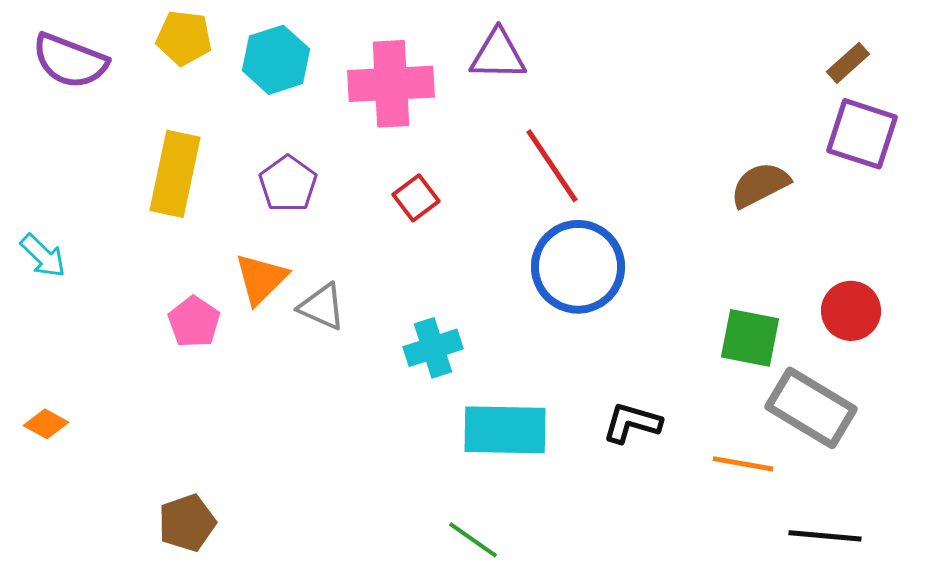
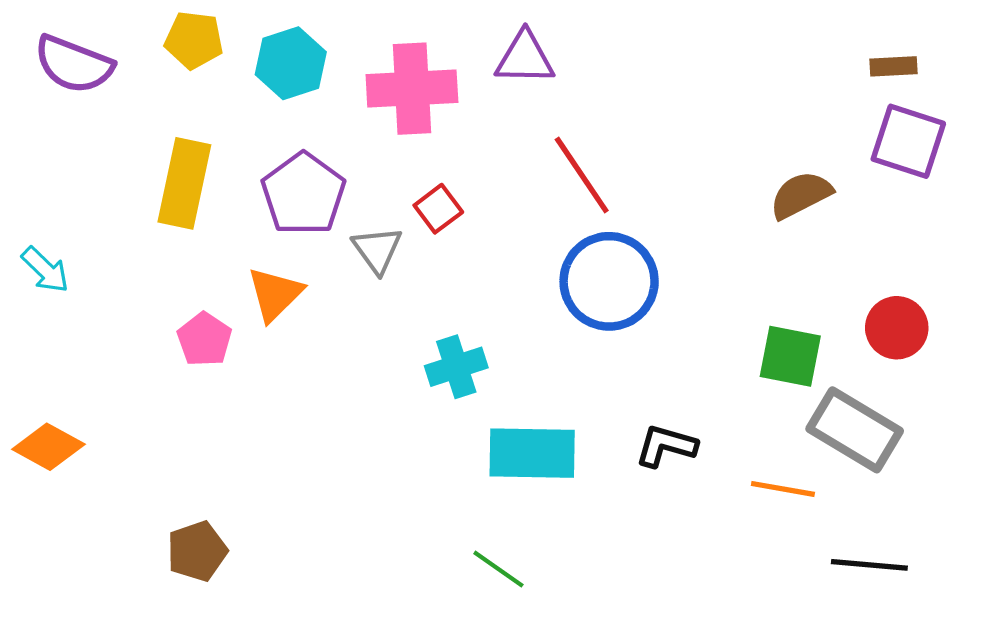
brown rectangle: (848, 63) -> (894, 66), turned 39
purple pentagon: (288, 184) -> (303, 194), size x1.4
gray triangle: (322, 307) -> (377, 250), moved, turned 30
orange diamond: (46, 424) -> (48, 447), size x1.5

